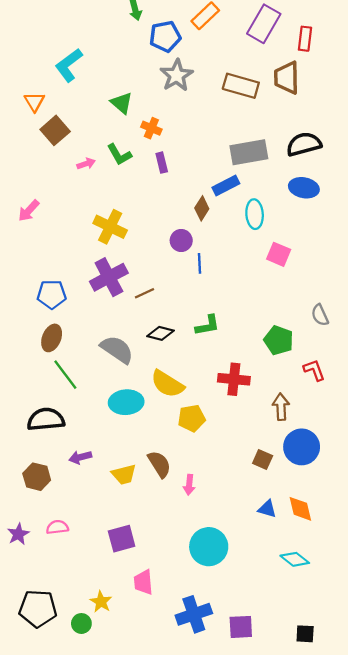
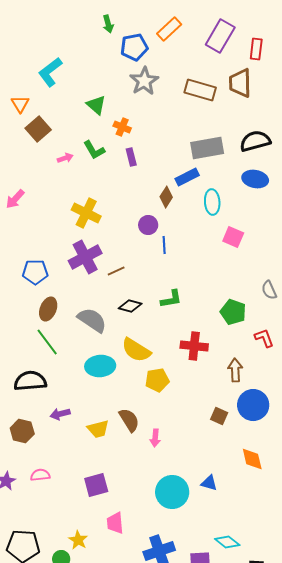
brown ellipse: (52, 338) -> (48, 309), moved
blue triangle: (267, 509) -> (209, 483), moved
cyan diamond: (295, 559) -> (227, 542), moved

